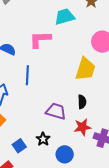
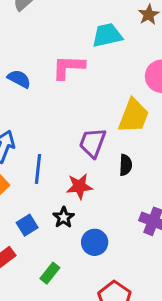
blue line: (27, 75) -> (38, 169), moved
purple trapezoid: (56, 111) -> (93, 143), moved, turned -90
red star: (82, 127) -> (79, 186), moved

